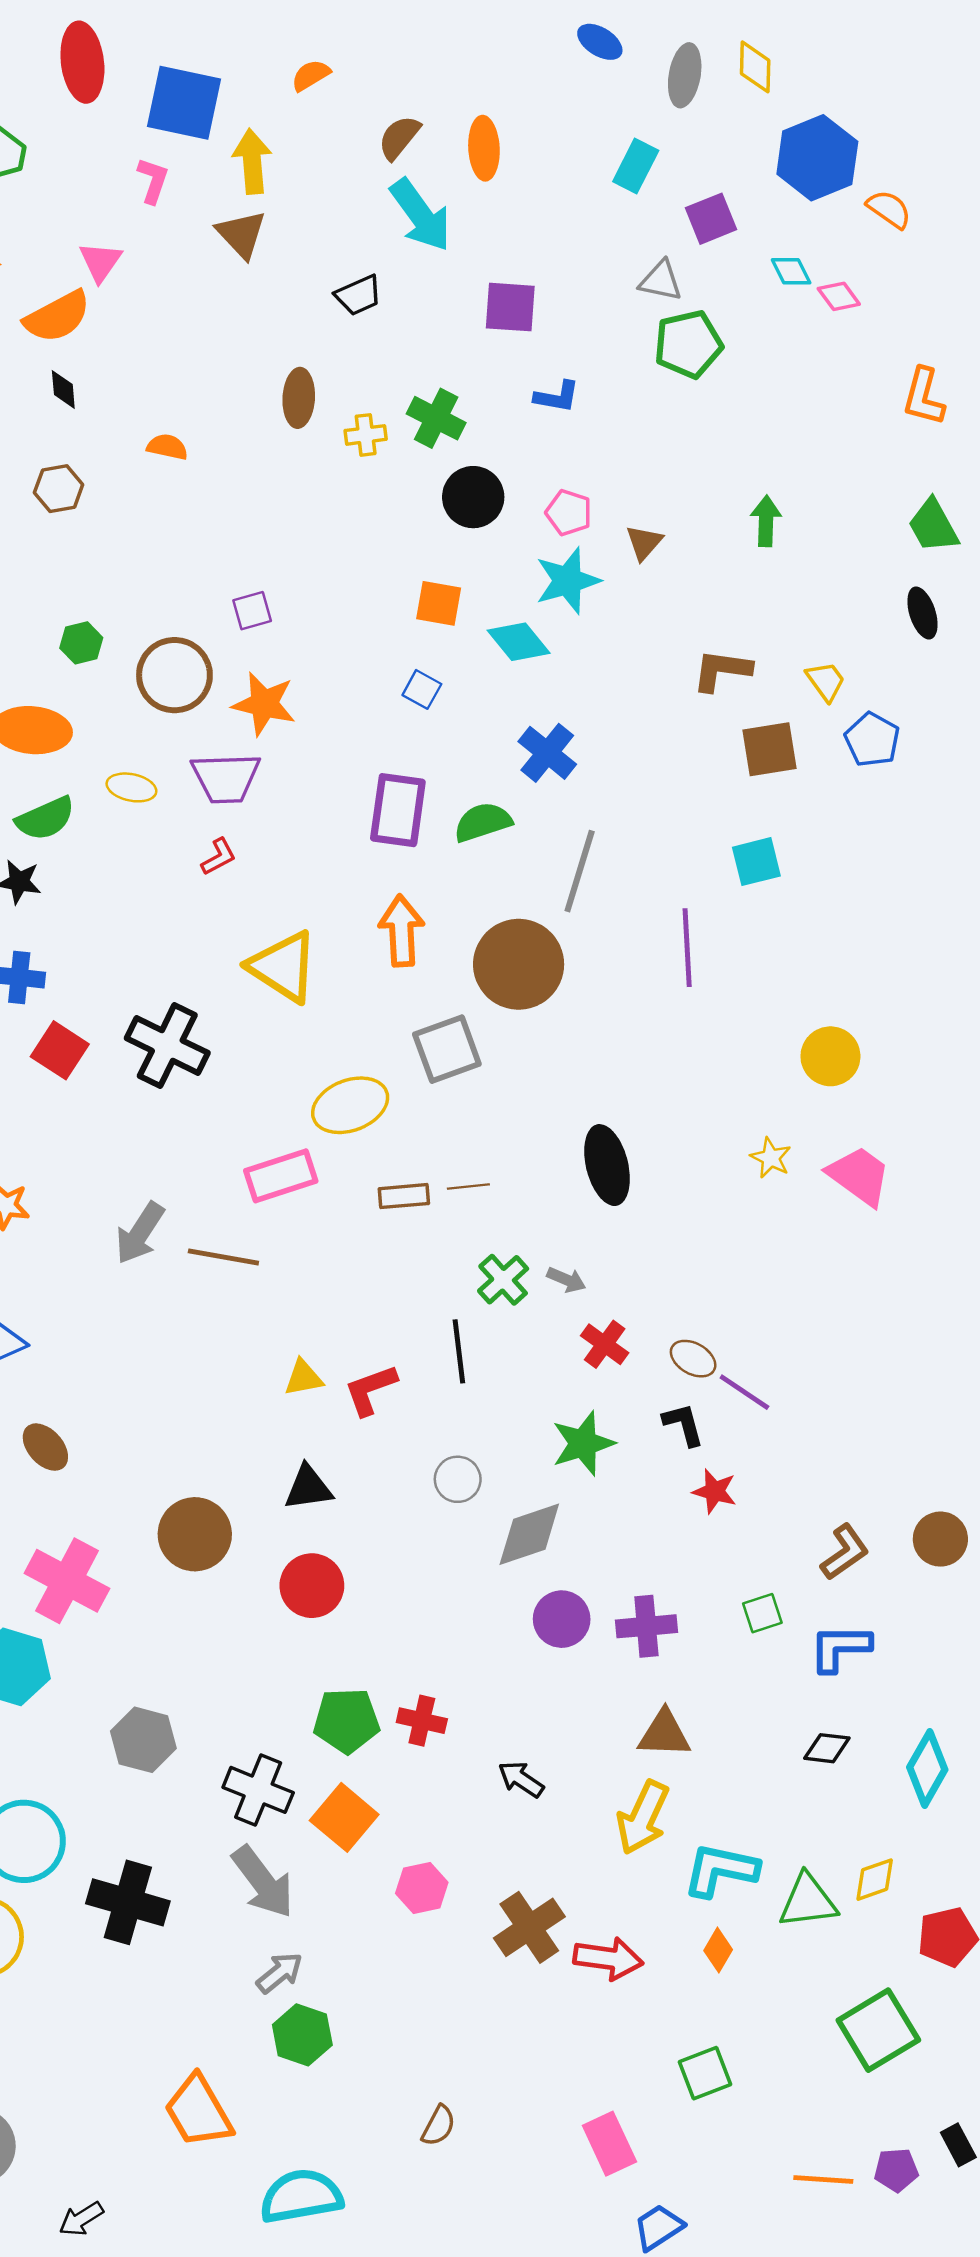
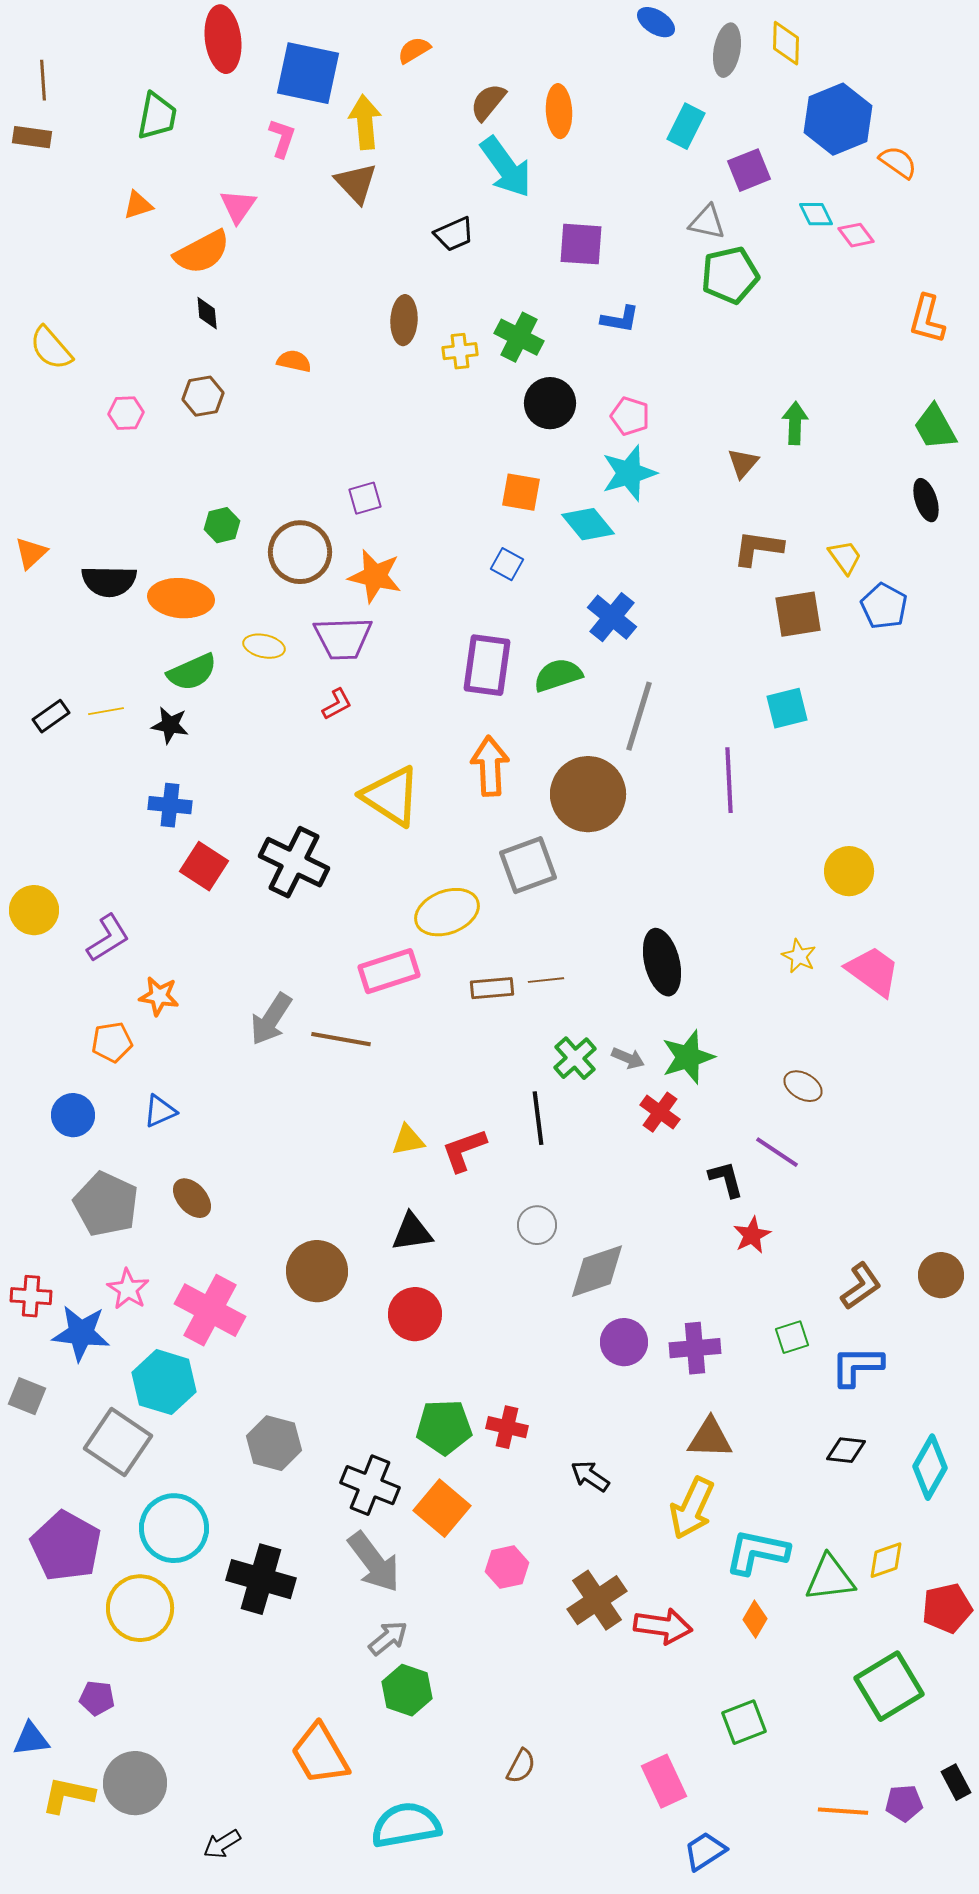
brown triangle: (644, 542) -> (743, 463), moved
brown ellipse: (693, 1359) -> (803, 1086), moved
green star: (583, 1443) -> (688, 1057), moved
red star: (715, 1491) -> (752, 1235), turned 30

